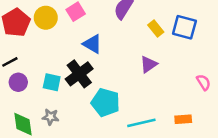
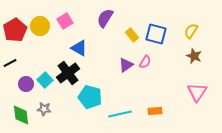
purple circle: (18, 82) -> (26, 84), moved
cyan square: (52, 82) -> (45, 80), turned 35
pink semicircle: (204, 82) -> (145, 62), moved, turned 64

